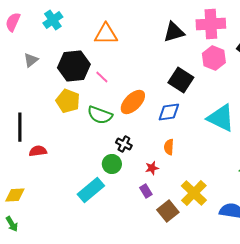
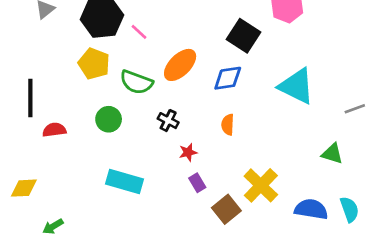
green circle: (112, 164) -> (109, 119), moved
red star: (152, 168) -> (188, 152), moved
cyan rectangle: (91, 190) -> (124, 181), turned 56
green arrow: (12, 224) -> (53, 226), moved, turned 91

